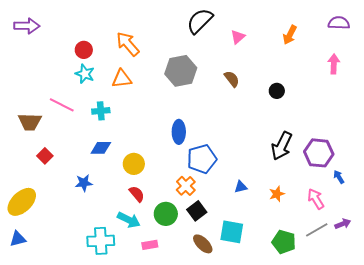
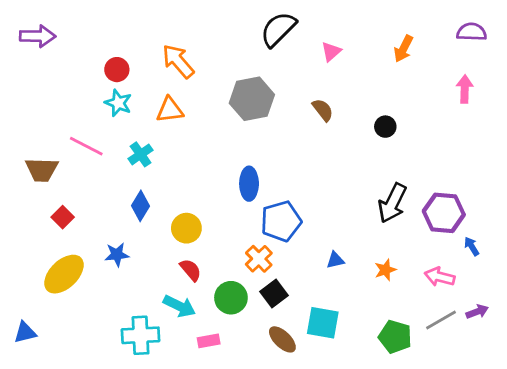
cyan cross: (101, 111) -> (141, 154), turned -30
blue diamond: (101, 148) -> (141, 206), turned -60
pink arrow: (316, 199) -> (440, 277), turned -45
yellow ellipse: (22, 202) -> (64, 274), moved

